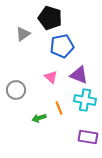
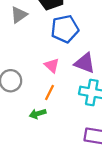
orange line: (59, 108) -> (49, 92), moved, turned 48

